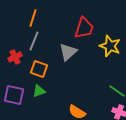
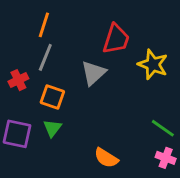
green triangle: (39, 91) -> (52, 128), turned -32

